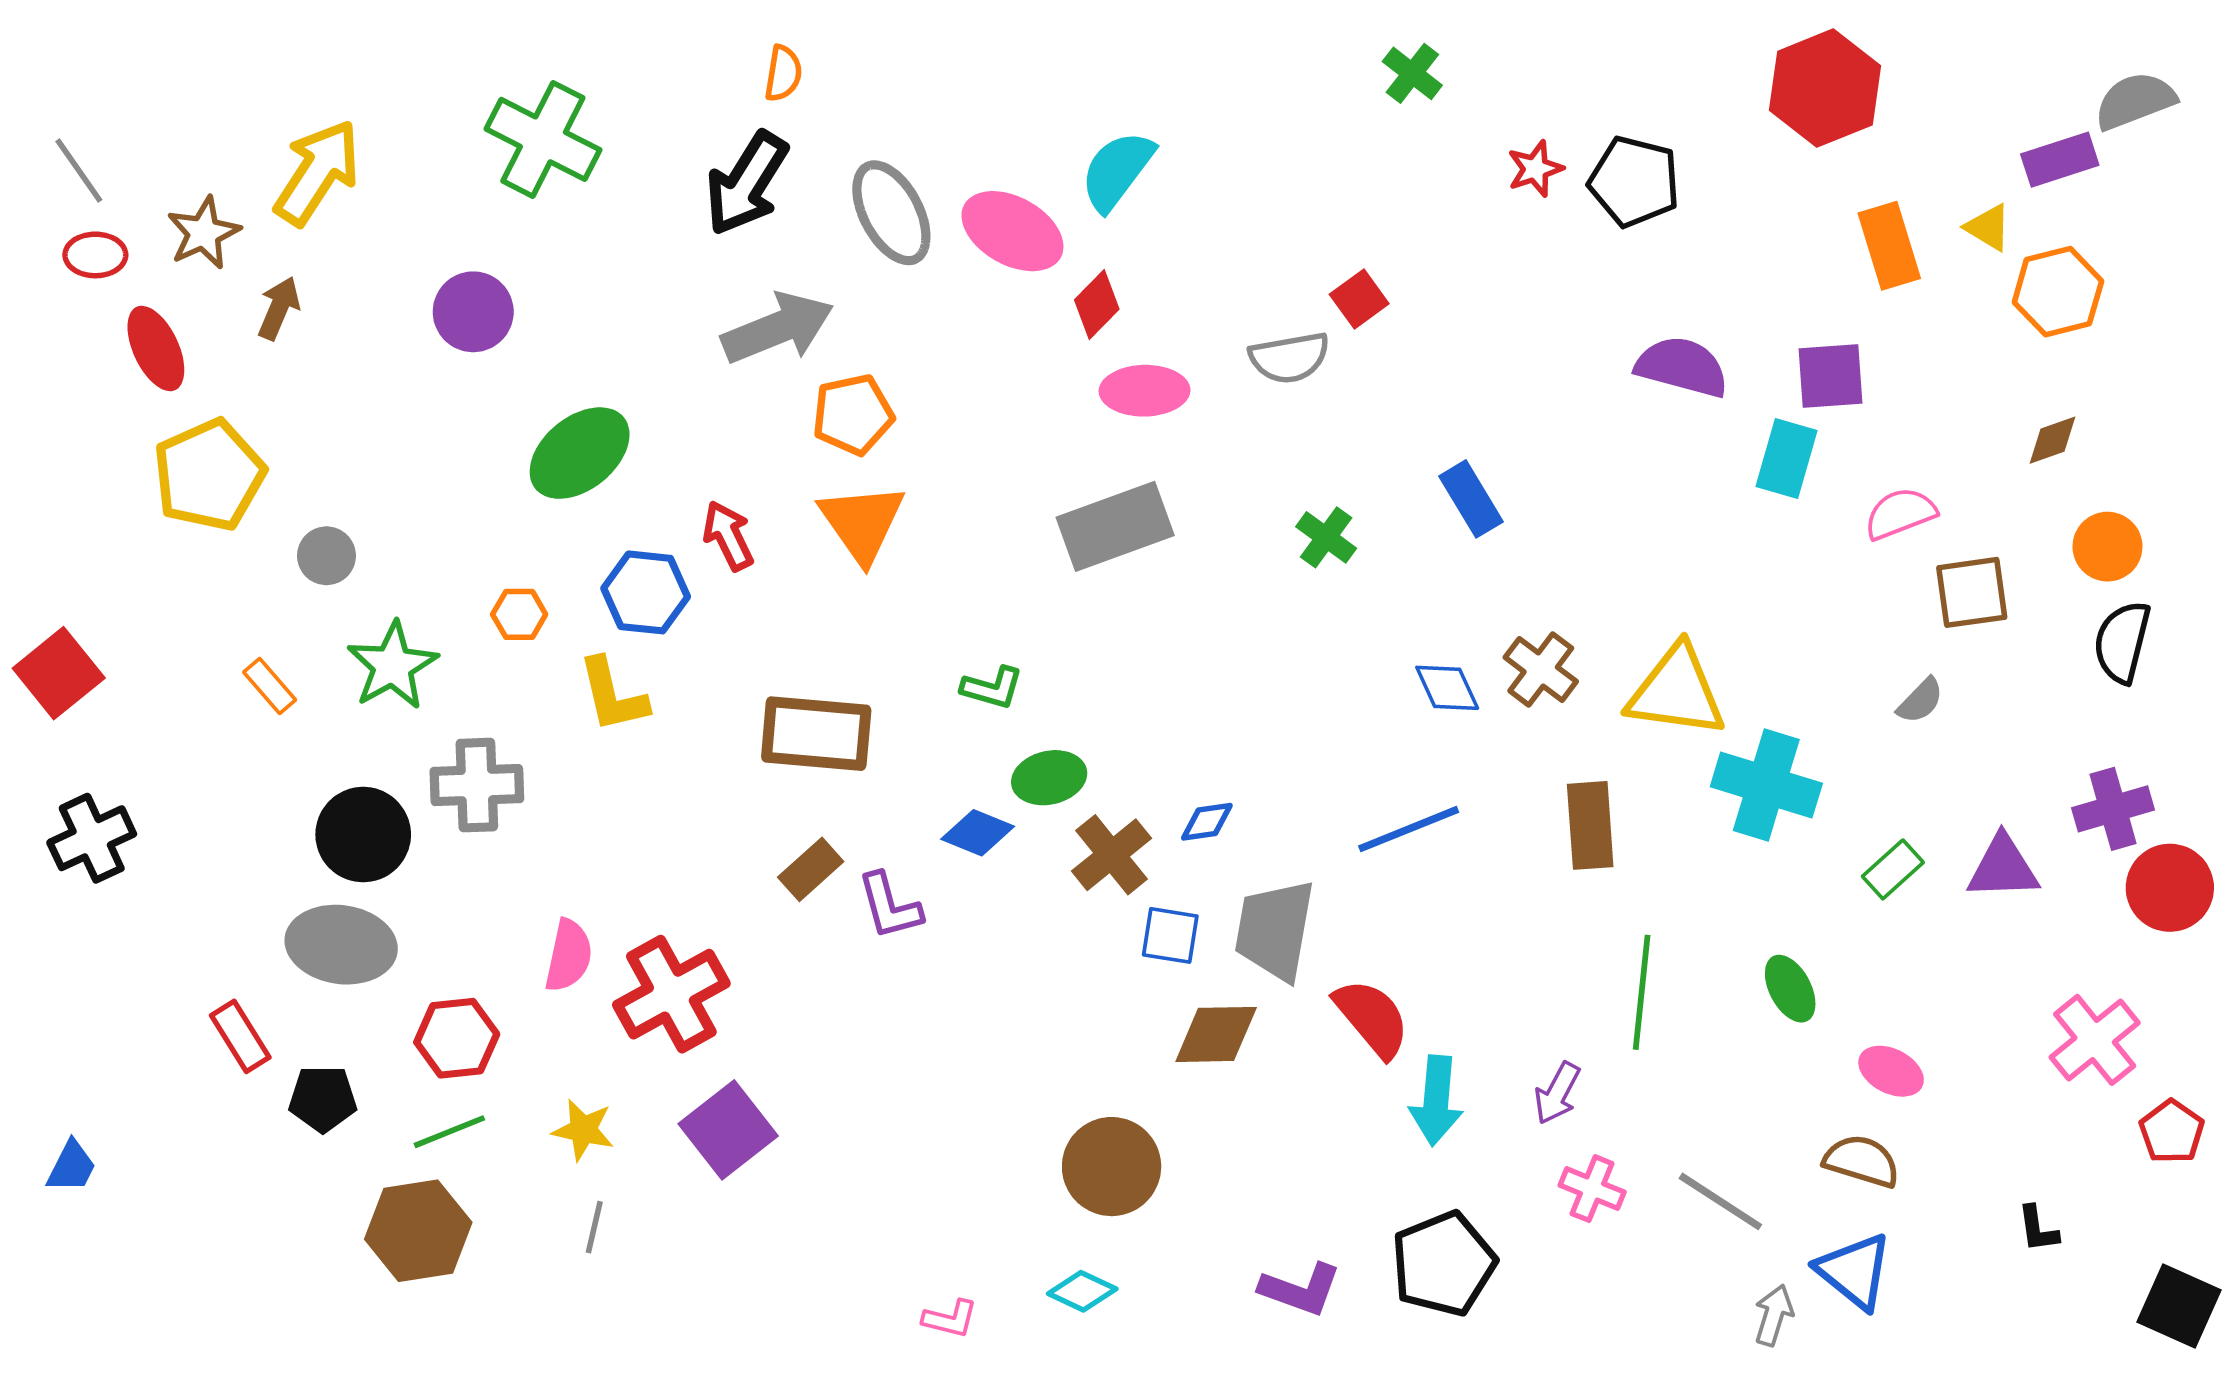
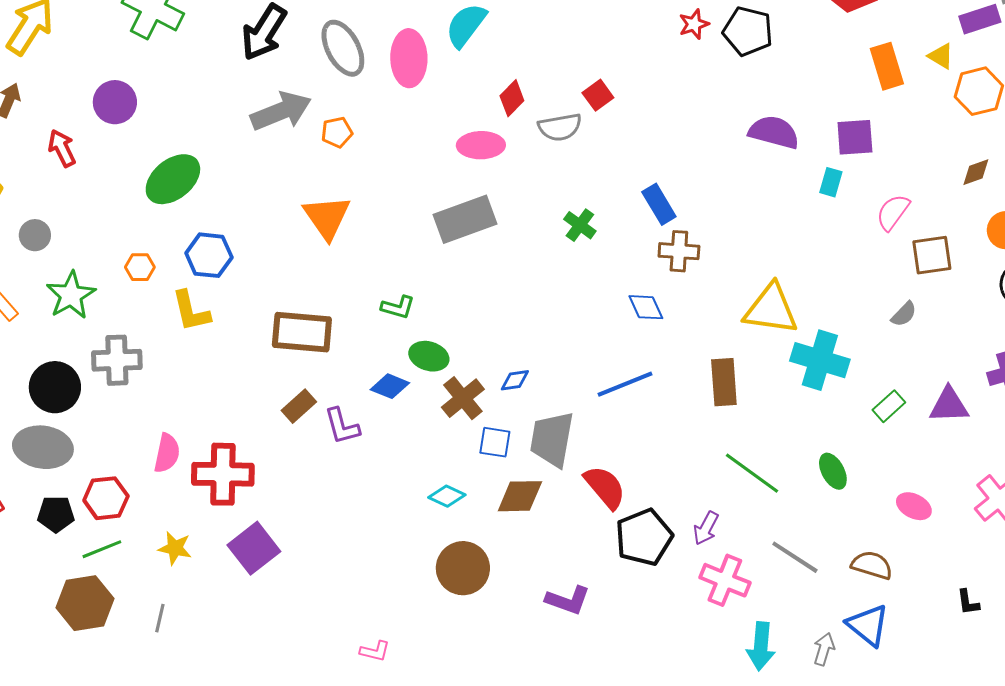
pink ellipse: (1012, 231) -> (409, 58), turned 60
red diamond: (1097, 304) -> (512, 98), moved
orange pentagon: (853, 415) -> (337, 132), moved, size x0.7
cyan rectangle: (1787, 459) -> (831, 182), size x0.7
pink semicircle: (1900, 514) -> (893, 212), turned -33
red arrow: (728, 536) -> (62, 148), moved
brown cross: (1541, 669) -> (679, 251), moved, turned -33
green ellipse: (1049, 778) -> (429, 356), turned 30
green line: (1642, 992) -> (752, 473), turned -60
red cross: (671, 994) -> (223, 474), turned 30
pink ellipse: (1891, 1071) -> (914, 506), moved
black pentagon: (323, 1099) -> (56, 514), moved
cyan arrow: (1436, 1101) -> (761, 646), moved
pink cross: (1592, 1189) -> (725, 580), size x1.4
gray line: (1720, 1201) -> (795, 557), moved
gray line: (594, 1227) -> (160, 618), moved
black pentagon: (1444, 1264) -> (644, 537), moved
purple L-shape: (1300, 1289) -> (568, 600), moved
cyan diamond: (1082, 1291) -> (447, 496), moved

